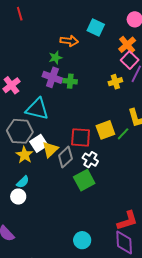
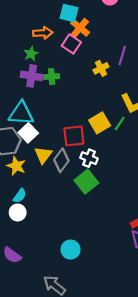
orange cross: (127, 45) -> (80, 28), moved
pink square: (130, 60) -> (71, 44), moved
white square: (39, 143) -> (28, 133), moved
cyan circle: (82, 240) -> (70, 250), moved

